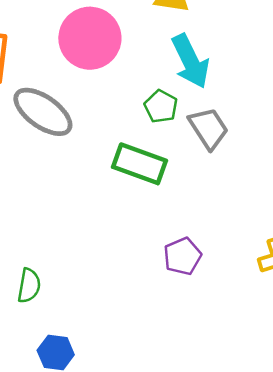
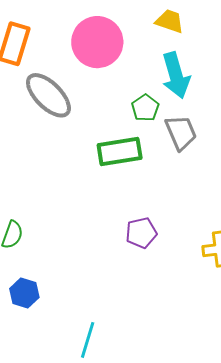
green rectangle: (139, 164) -> (120, 151), turned -39

